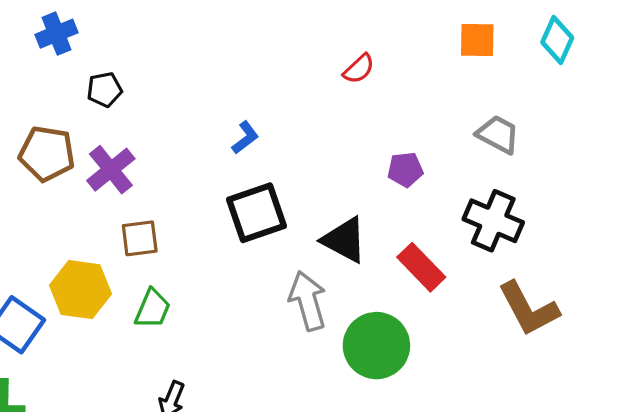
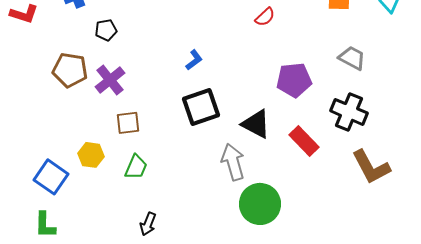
purple pentagon: (405, 170) -> (294, 80), size x1.6
yellow hexagon: (80, 290) -> (91, 155), size x0.7
green circle: (376, 346) -> (260, 204), moved

